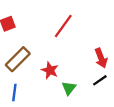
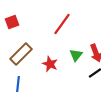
green triangle: (69, 88) -> (76, 55), moved

